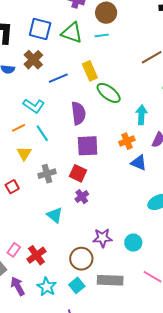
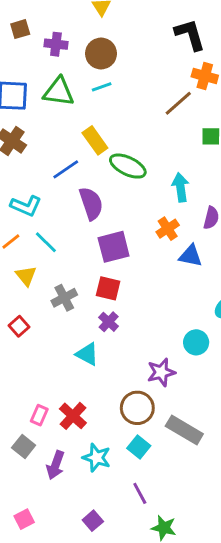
blue line: (58, 78) -> (66, 169), moved
purple cross: (82, 197) -> (109, 322), moved
cyan circle: (133, 243) -> (196, 342), moved
gray rectangle: (110, 280) -> (184, 430), turned 40
purple arrow: (18, 286) -> (55, 465), turned -120

